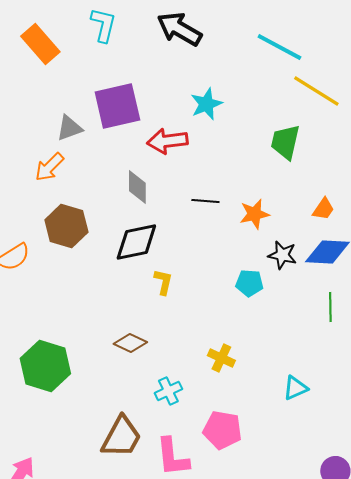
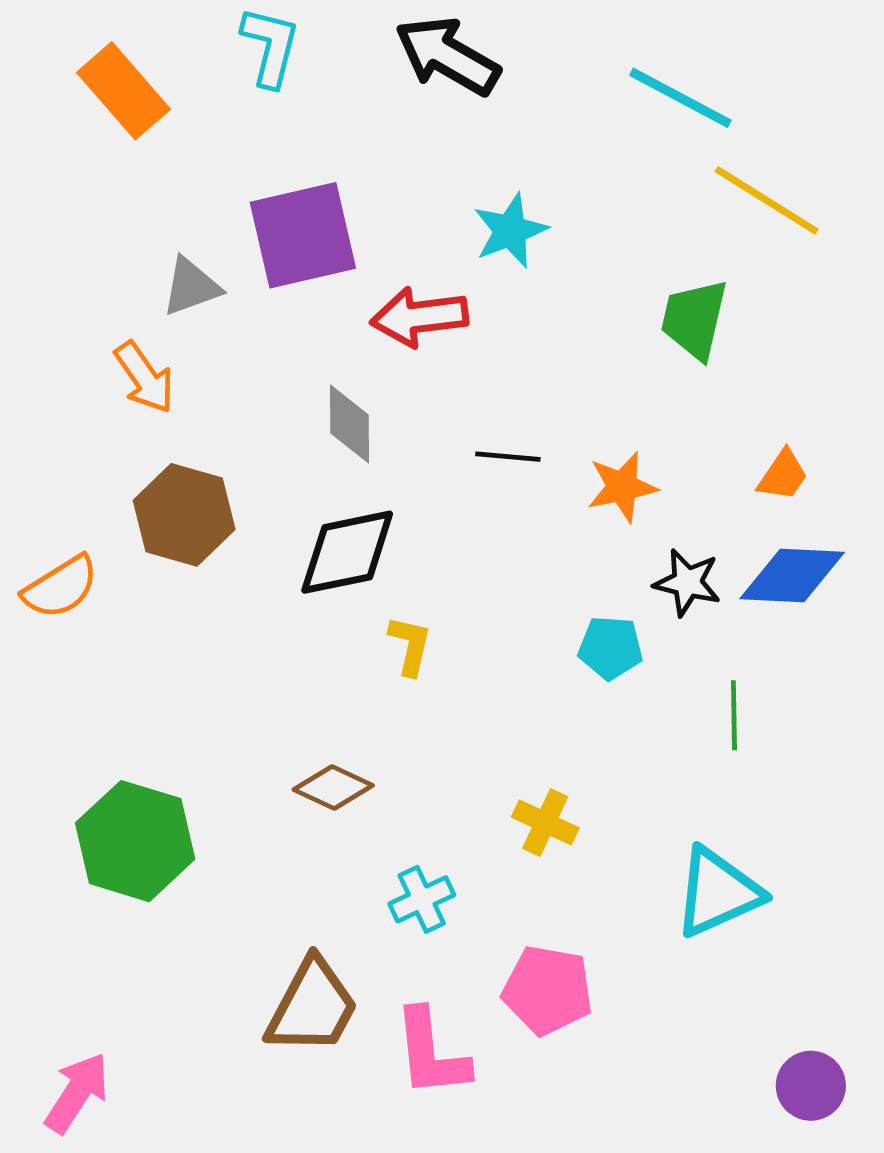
orange arrow: (49, 167) -> (144, 377), turned -80
green line: (330, 307) -> (734, 715), moved
cyan triangle: (295, 388) -> (718, 892), size x1.6

